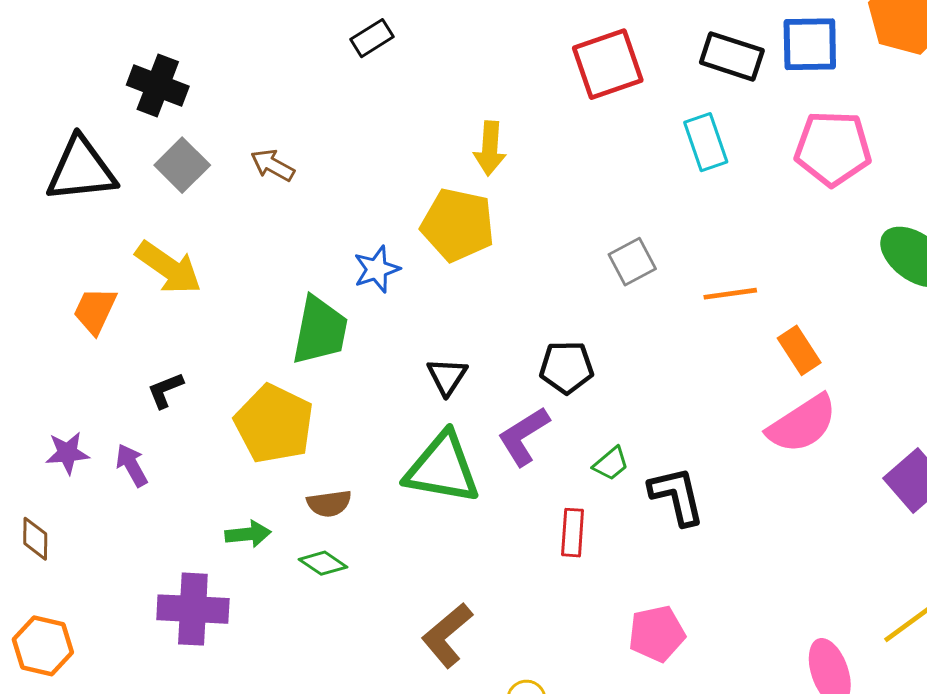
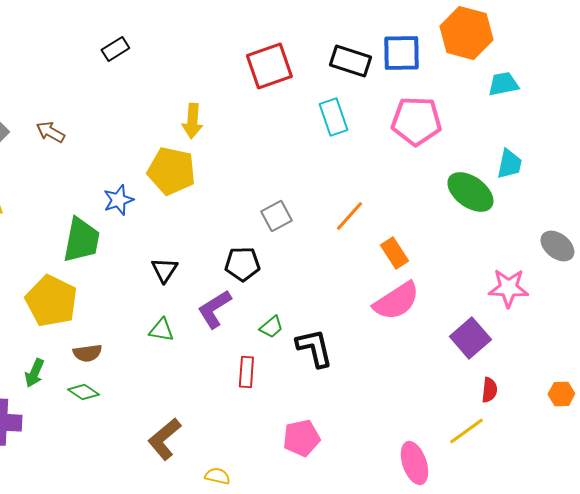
gray square: (632, 262) -> (276, 216), moved
orange line: (730, 294) -> (349, 216), turned -40
green triangle: (442, 468) -> (161, 330), size x0.5
green arrow: (248, 534) -> (34, 373), turned 120

